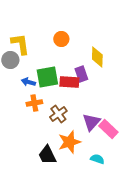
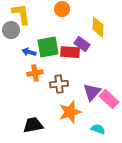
purple rectangle: (81, 74) -> (82, 44), turned -35
brown cross: (58, 114) -> (59, 84), turned 30
black trapezoid: (47, 155) -> (33, 125), moved, turned 105

